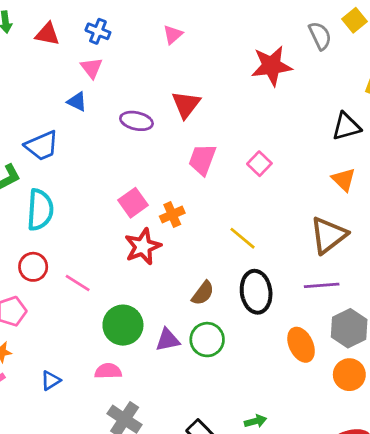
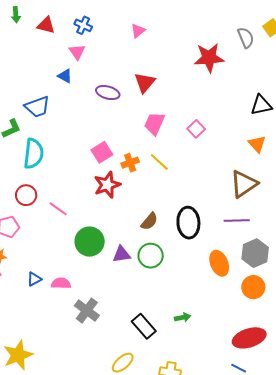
yellow line: (242, 238) -> (159, 162), moved
pink semicircle: (108, 371) -> (61, 283), moved

